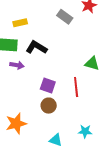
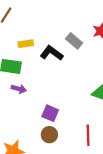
black L-shape: (36, 47) -> (52, 53), moved
red line: (76, 87) -> (88, 135), moved

